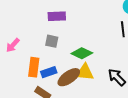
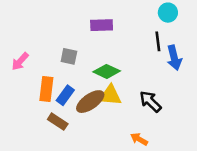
purple rectangle: (57, 16) -> (102, 25), moved
blue rectangle: (49, 72) -> (65, 95), turned -35

